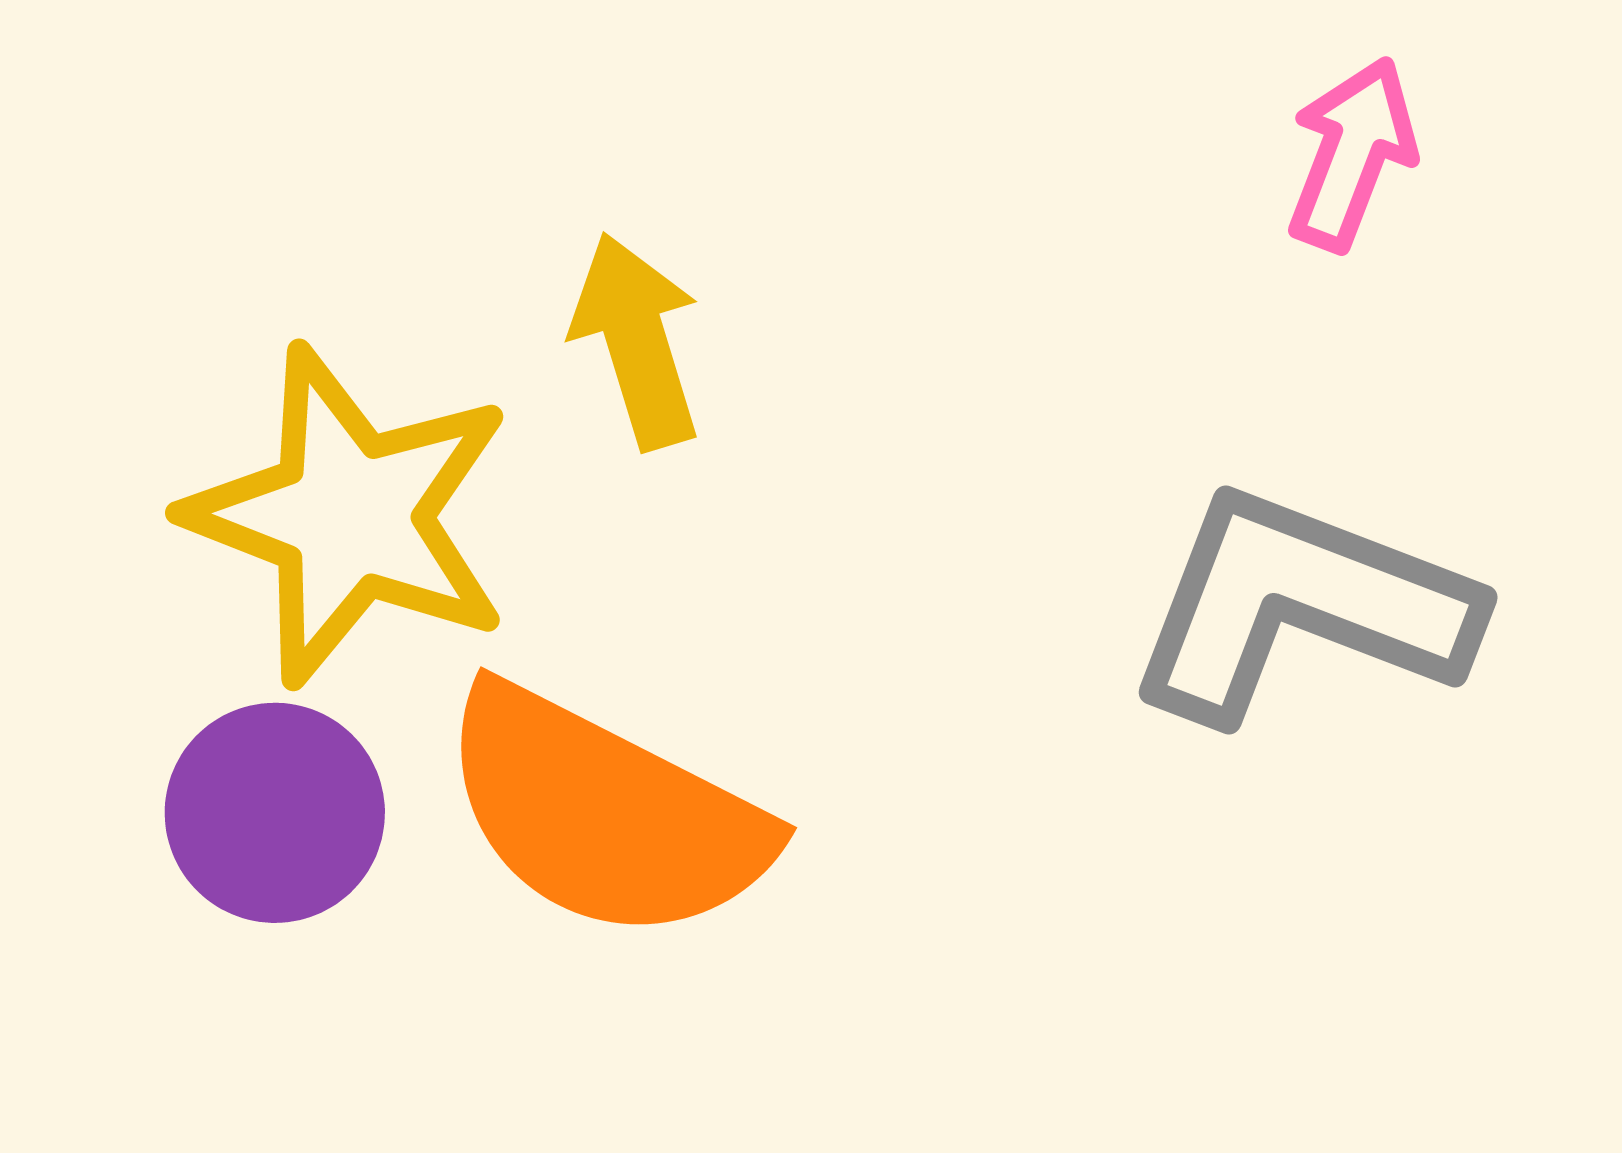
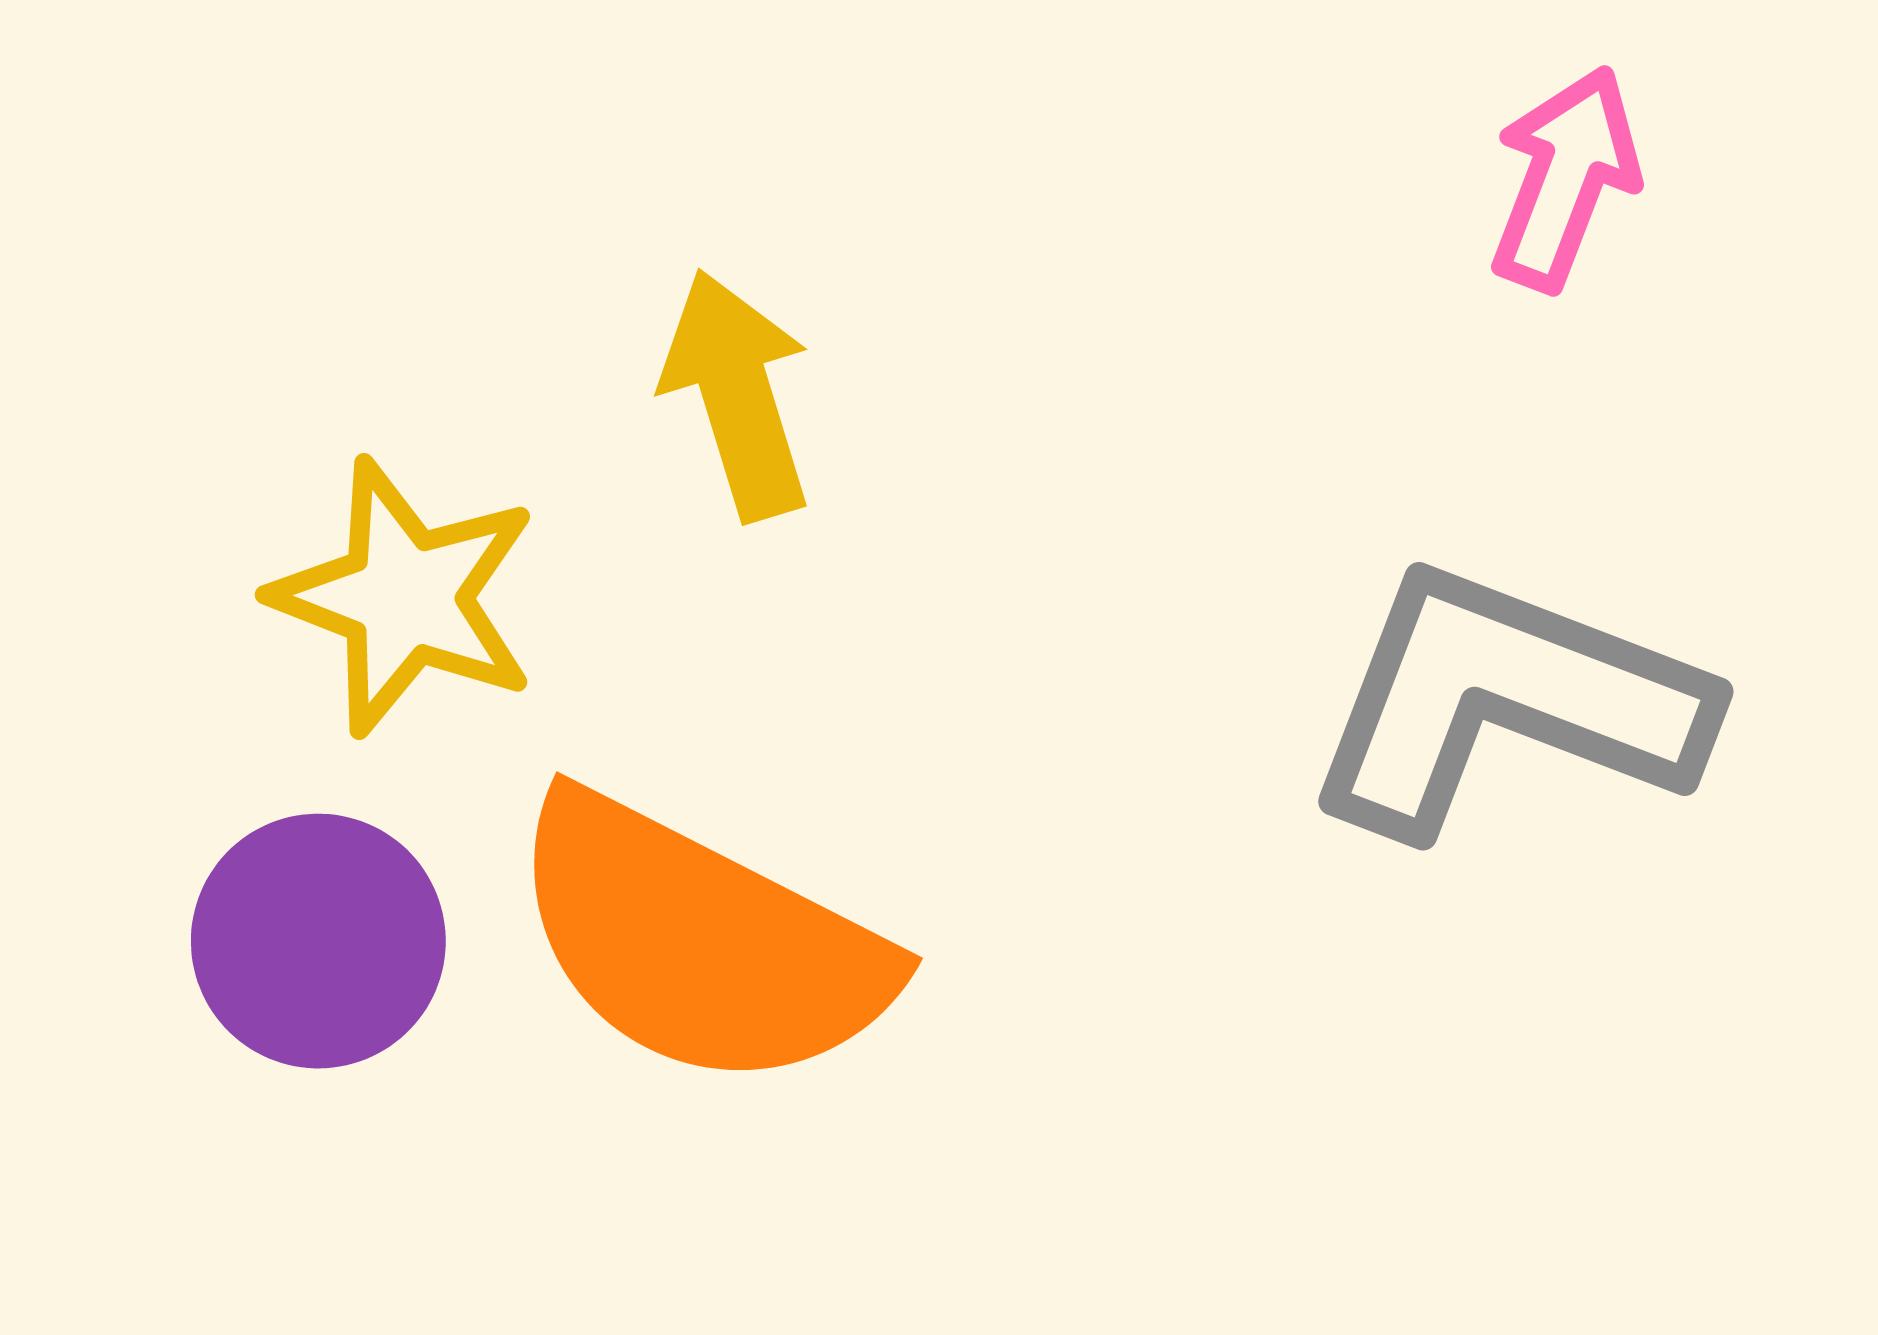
yellow star: (350, 516) -> (405, 597), size x0.7

